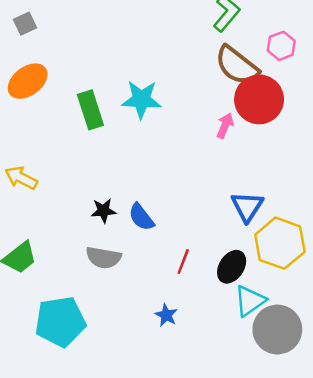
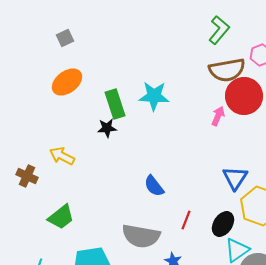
brown semicircle: (237, 65) -> (227, 70), turned -48
black star: (103, 211) -> (107, 128), moved
gray semicircle: (103, 258) -> (141, 236), moved, size x1.4

